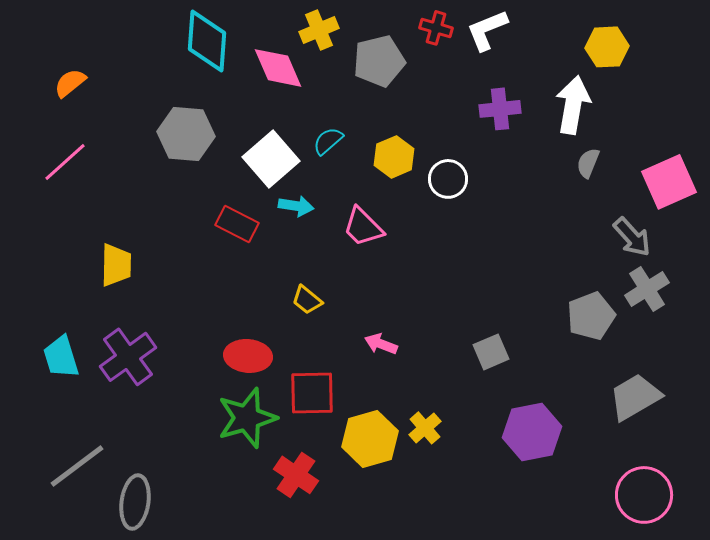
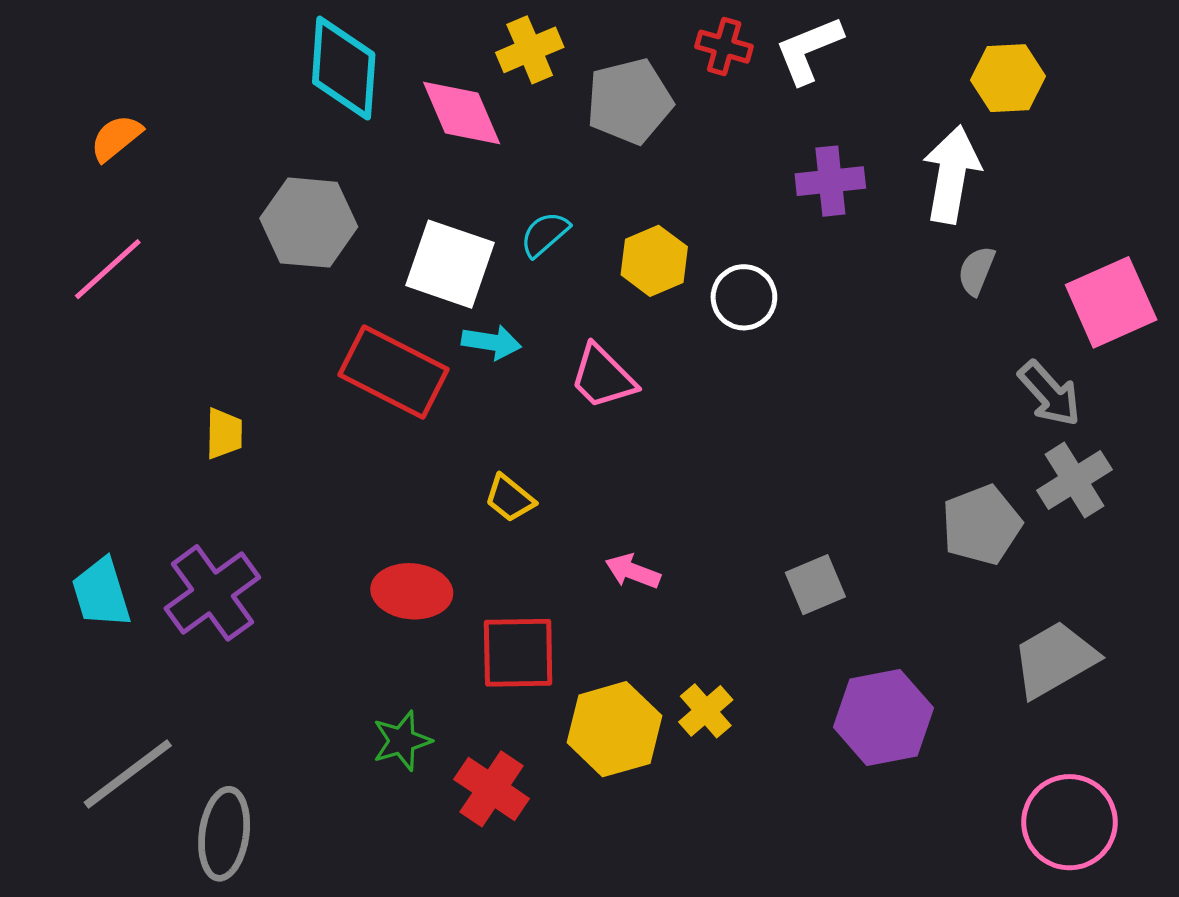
white square: (271, 159) -> (450, 264), turned -30
red rectangle: (237, 224) -> (394, 372), size x1.5
yellow trapezoid: (116, 265) -> (224, 434), moved, size x0.7
green star: (247, 418) -> (402, 741), moved, size x0.6

